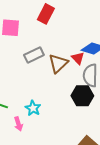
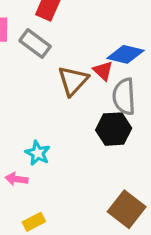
gray rectangle: (34, 55) -> (35, 43), moved, turned 66
pink arrow: (18, 124) -> (16, 179), turned 120

